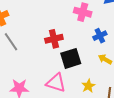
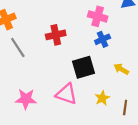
blue cross: (100, 36) -> (103, 39), moved
red cross: (54, 39) -> (56, 35), moved

